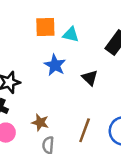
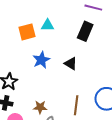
cyan triangle: (71, 35) -> (48, 25), moved
blue star: (55, 65) -> (41, 60), turned 30

